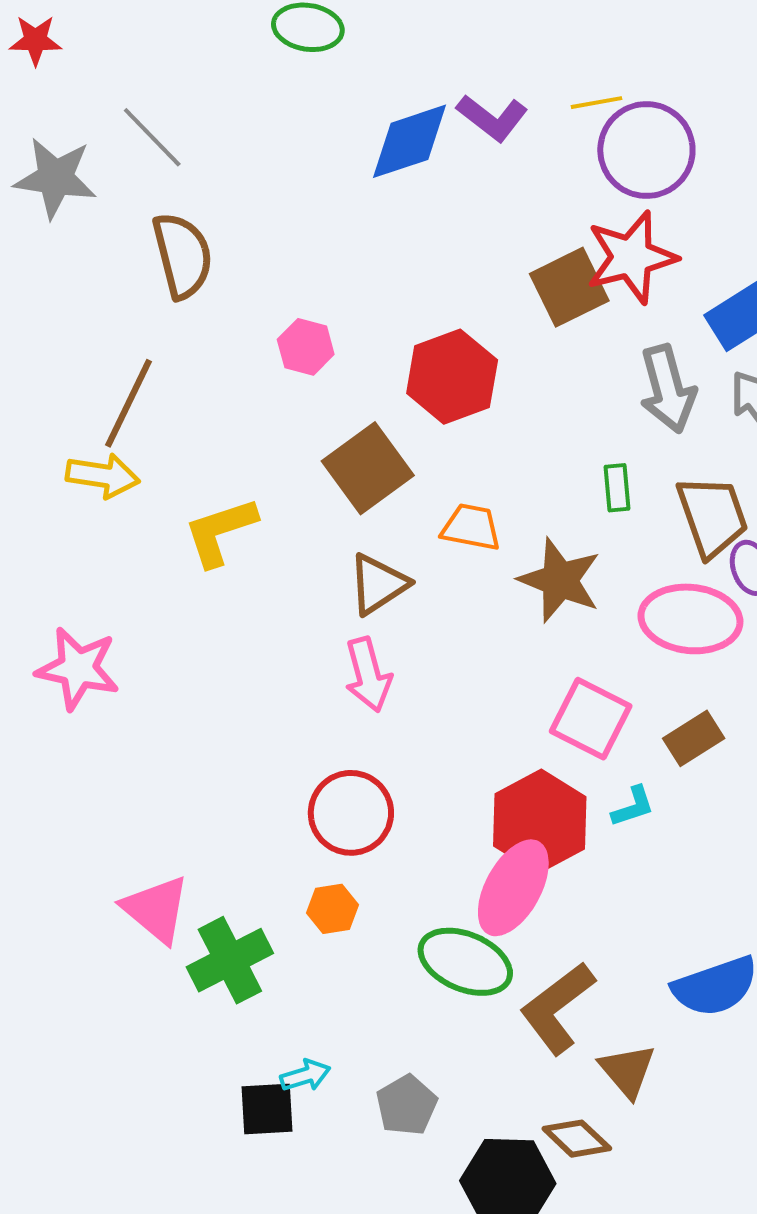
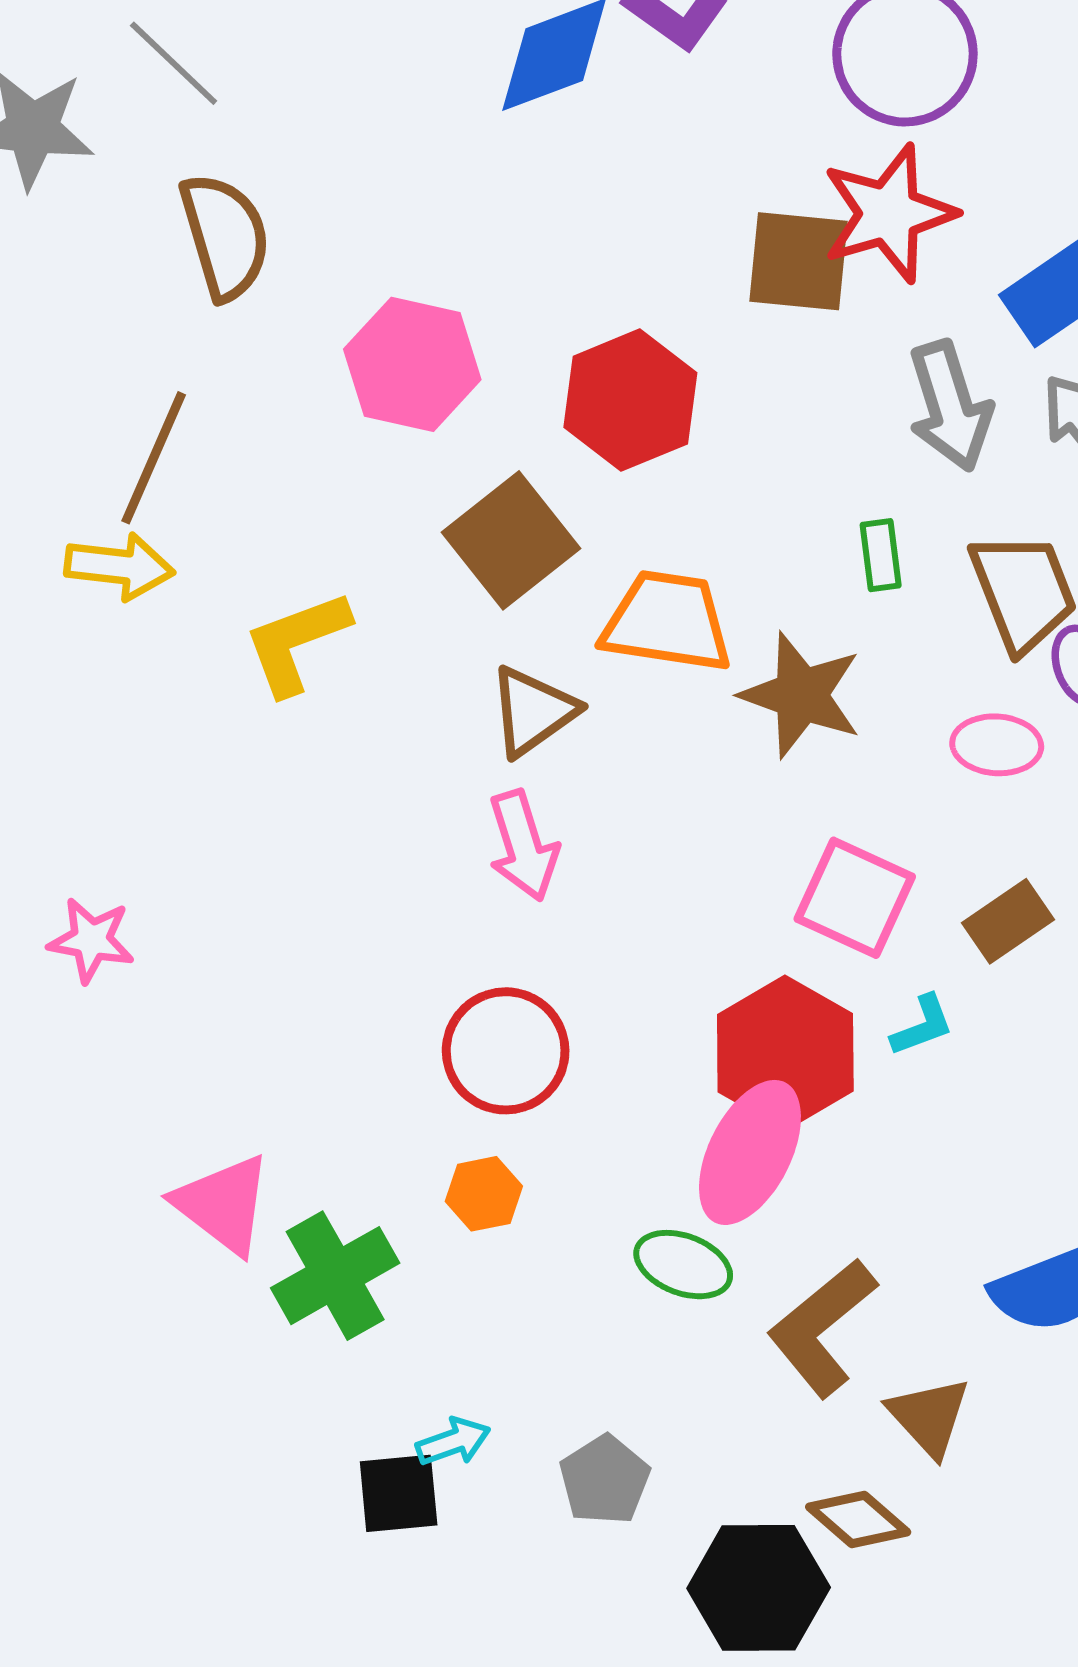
brown square: (569, 287) -> (799, 261), turned 34
pink hexagon: (306, 347) -> (412, 364), size x1.6
orange trapezoid: (471, 527) -> (667, 622), size x1.5
pink ellipse: (690, 619) -> (997, 745), size x0.6
pink star: (78, 668) -> (91, 940), moved, size x0.7
green ellipse: (465, 962) -> (683, 1265), size x0.7

